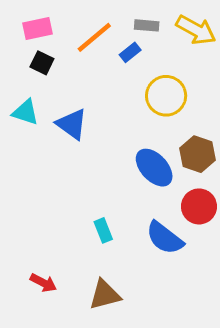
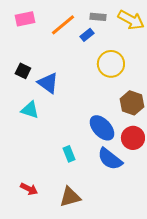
black square: (42, 63) -> (23, 71), moved
cyan triangle: (25, 112) -> (30, 110), moved
blue ellipse: (154, 168) -> (102, 128), moved

